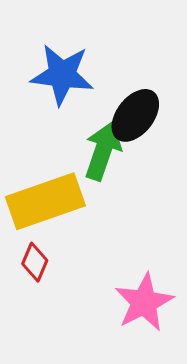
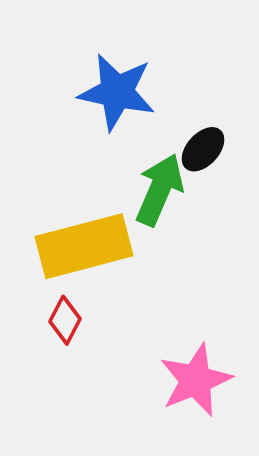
black ellipse: (135, 115) -> (203, 149), size x0.7

